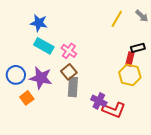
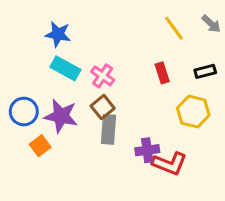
yellow line: (117, 19) -> (174, 28), turned -66
red rectangle: (130, 59) -> (162, 73), moved, turned -32
purple cross: (99, 101) -> (147, 150), turned -35

